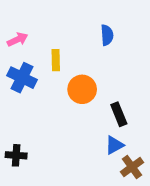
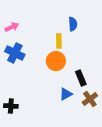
yellow rectangle: (56, 60) -> (59, 41), moved
blue triangle: (114, 145) -> (66, 94), moved
brown cross: (132, 167) -> (90, 99), moved

